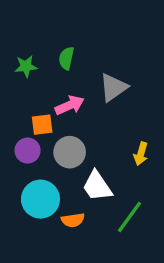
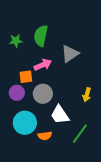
green semicircle: (66, 58) -> (41, 36), size x1.5

